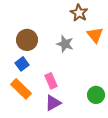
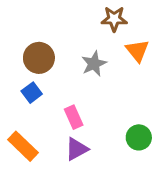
brown star: (79, 13) -> (114, 19), turned -30
gray star: (65, 44) -> (94, 64), turned 30
orange rectangle: (21, 89) -> (23, 146), moved

